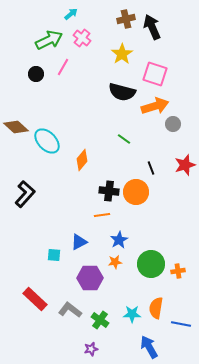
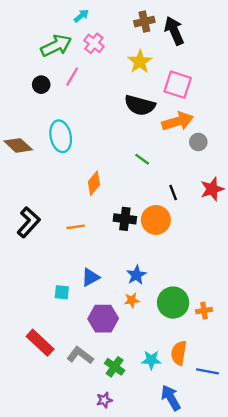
cyan ellipse: (47, 141) -> (61, 136), moved, turned 32
orange line: (102, 215) -> (76, 227), moved

